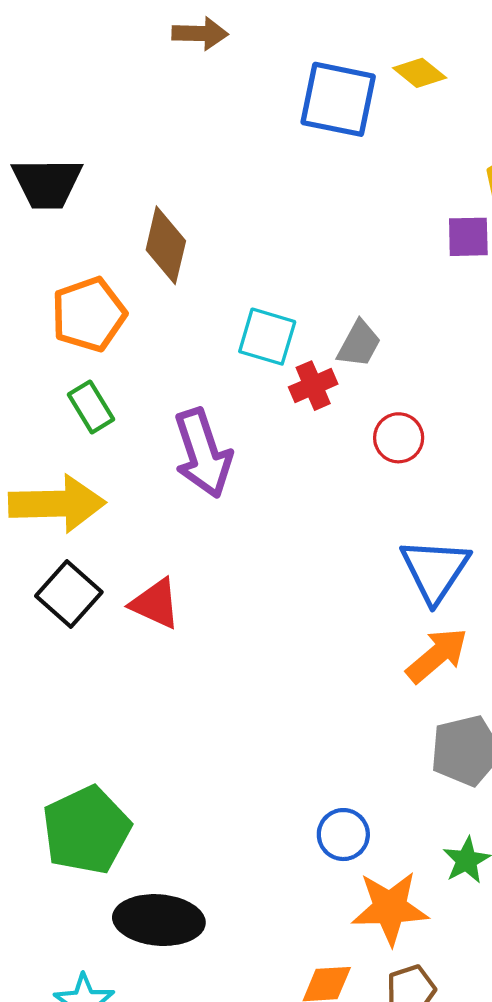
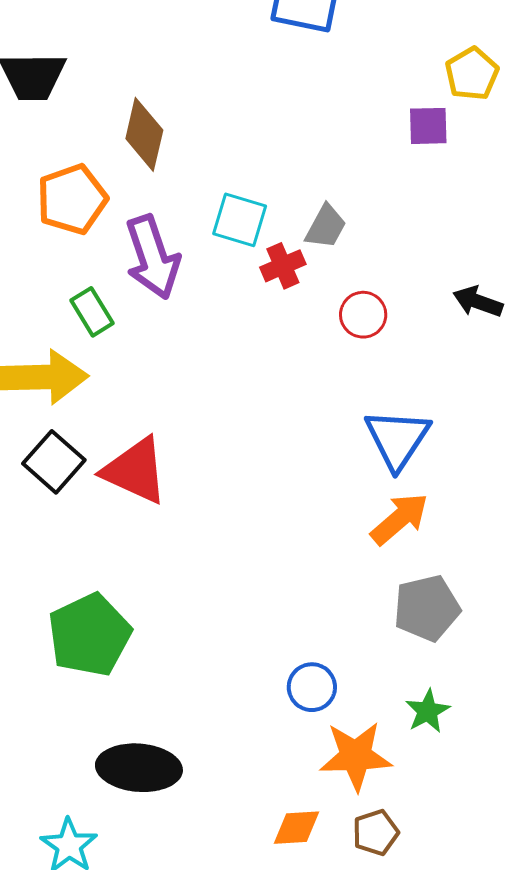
green rectangle: (91, 407) -> (92, 312), moved
purple arrow: (203, 453) -> (153, 257), moved
red triangle: (155, 604) -> (135, 471), size x1.4
green pentagon: (86, 830) -> (89, 635), moved

